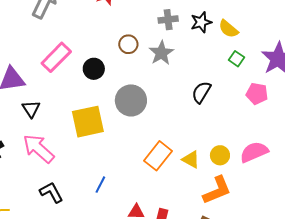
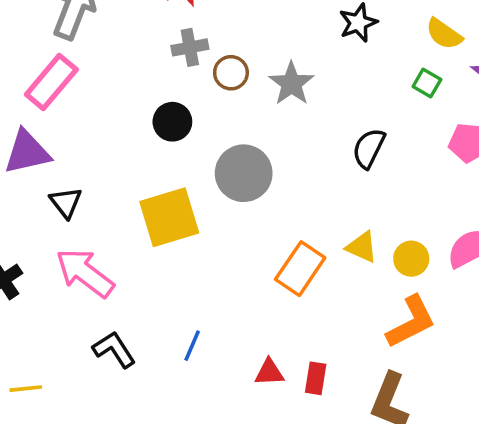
gray cross: (168, 20) -> (190, 47), moved
yellow semicircle: (228, 29) -> (444, 34), moved
pink rectangle: (56, 57) -> (51, 82), moved
yellow triangle: (191, 159) -> (362, 247), moved
blue line: (100, 185) -> (192, 346), moved

